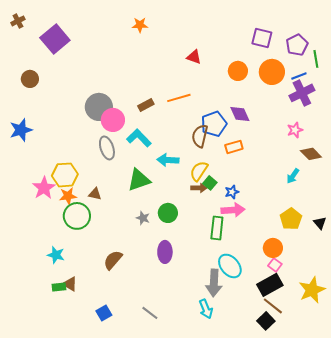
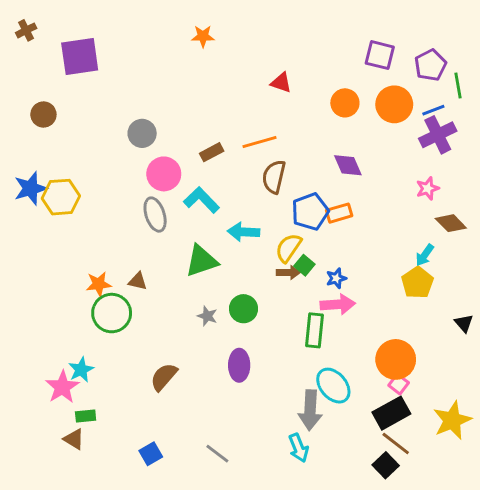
purple square: (55, 39) -> (80, 57), turned 32
gray circle: (99, 107) -> (142, 133), moved, size x0.7
blue pentagon: (214, 124) -> (310, 212), moved
brown semicircle: (200, 136) -> (274, 177), moved
yellow hexagon: (65, 175) -> (61, 197), moved
pink star: (44, 188) -> (62, 387), moved
yellow pentagon: (291, 219) -> (417, 283), moved
orange circle: (273, 248) -> (396, 359), size x1.4
cyan star: (56, 255) -> (81, 370), turned 30
brown triangle: (70, 284) -> (74, 439), moved

